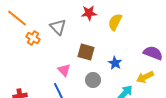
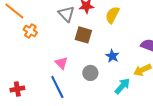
gray triangle: (58, 27) -> (66, 14), moved
brown square: (86, 52) -> (83, 35), moved

